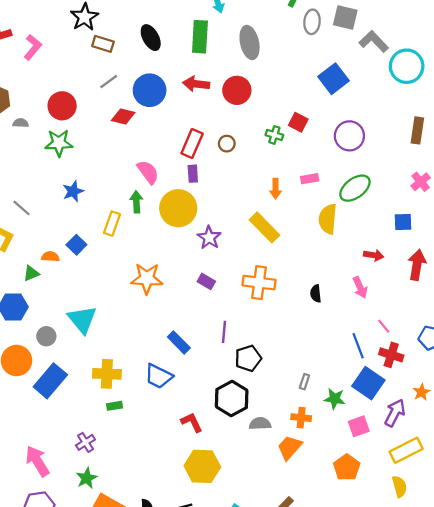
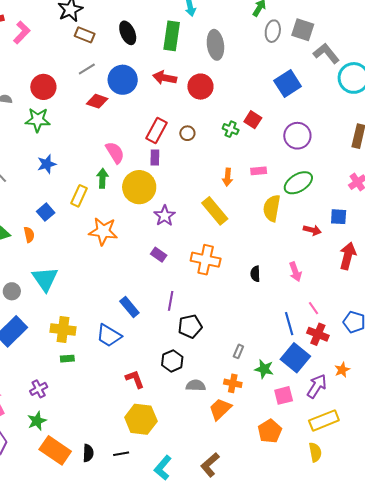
red arrow: (374, 255) -> (312, 230), moved
orange semicircle: (50, 257) -> (29, 235), moved, turned 70
orange star: (147, 278) -> (103, 231), moved
black hexagon: (232, 398) -> (172, 361), size x0.7

